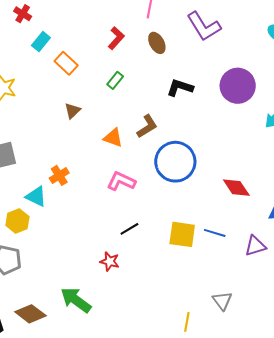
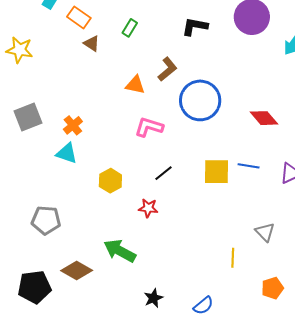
brown triangle: (72, 111) -> (92, 44), moved, turned -36
orange cross: (59, 175) -> (73, 125), moved
yellow hexagon: (17, 221) -> (110, 181), moved

